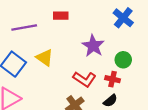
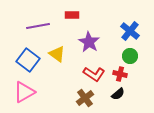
blue cross: (123, 18) -> (130, 31), moved
purple star: (93, 46) -> (89, 42), moved

